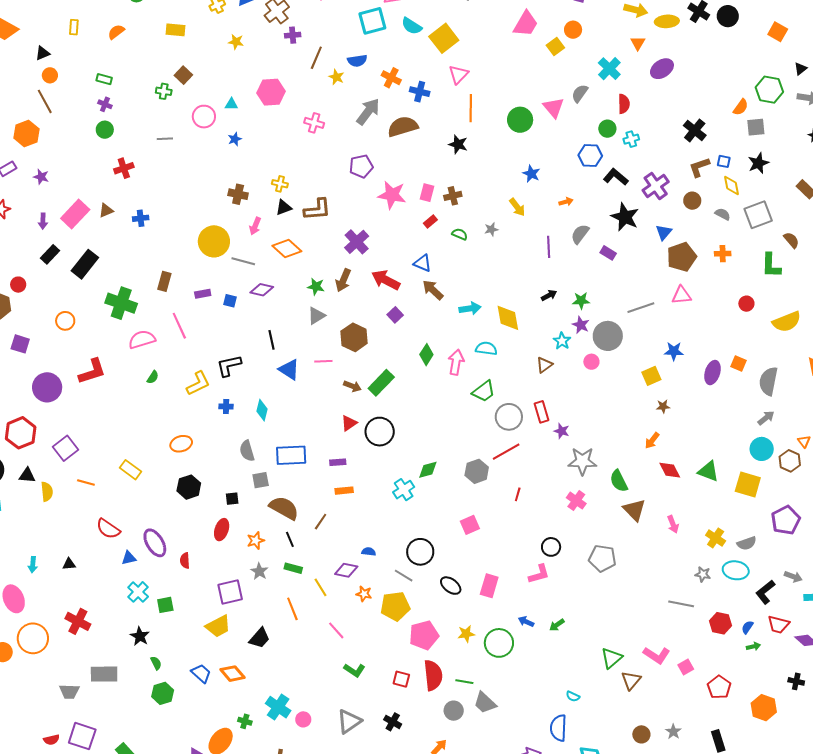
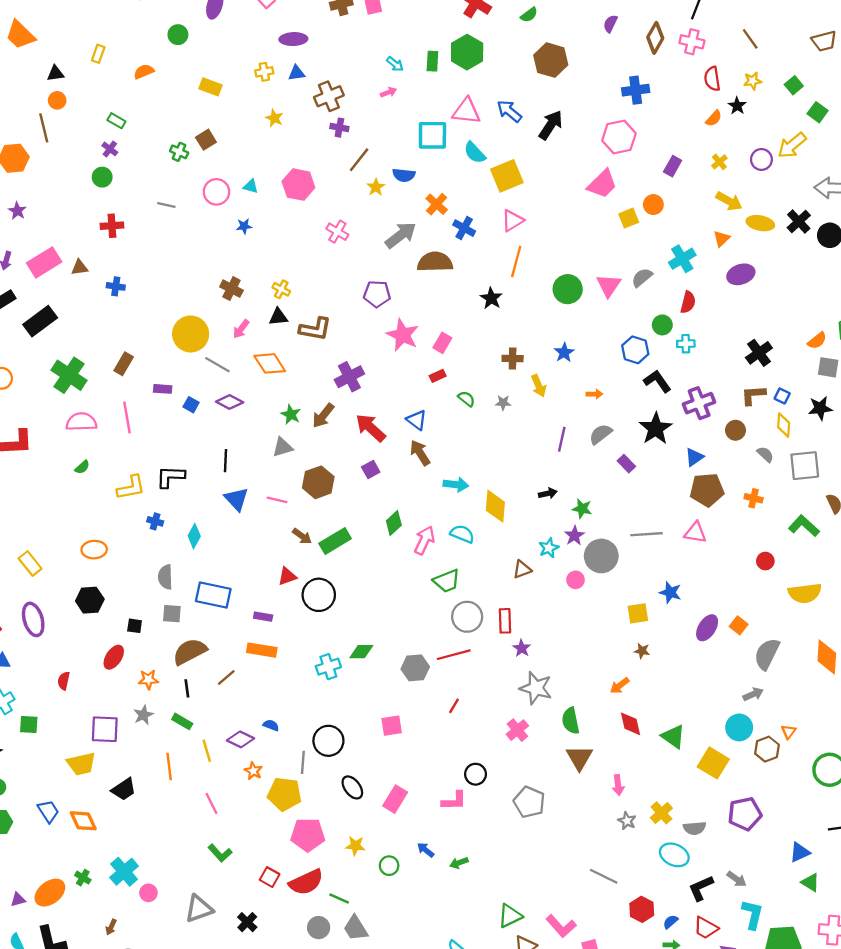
brown cross: (453, 196) -> (513, 359), moved
green L-shape: (771, 265) -> (804, 526), turned 116
orange rectangle: (344, 491) -> (262, 650), size x1.4
brown semicircle: (284, 508) -> (190, 652), turned -72
purple ellipse: (155, 543) -> (33, 619), moved
gray star: (703, 574) -> (627, 821), moved
gray line: (404, 576) -> (303, 762), turned 48
green circle: (499, 643) -> (389, 866), size x0.6
red semicircle: (433, 675) -> (306, 882), turned 56

